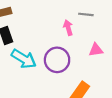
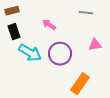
pink arrow: (68, 28) -> (49, 25), moved, turned -40

